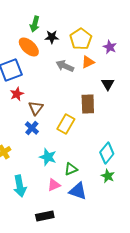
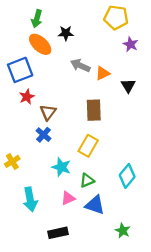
green arrow: (35, 24) -> (37, 19), moved
yellow pentagon: (81, 39) -> (116, 18), moved, turned -30
orange triangle: (88, 62) -> (103, 73), moved
brown rectangle: (88, 104) -> (94, 110), moved
yellow rectangle: (66, 124) -> (88, 146), moved
cyan diamond: (107, 153) -> (127, 176), moved
green star: (108, 176) -> (123, 231), moved

